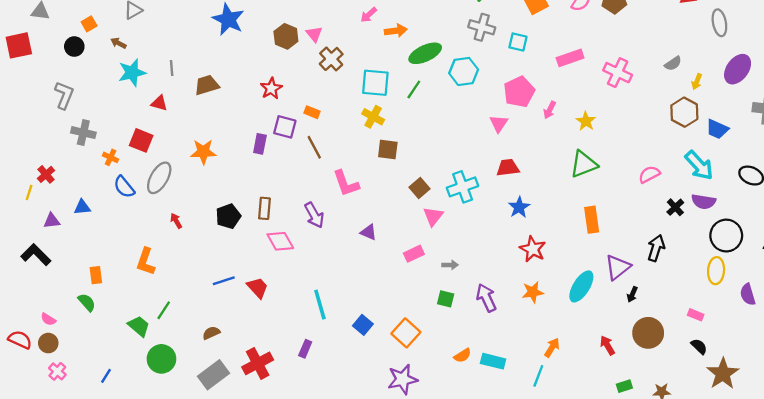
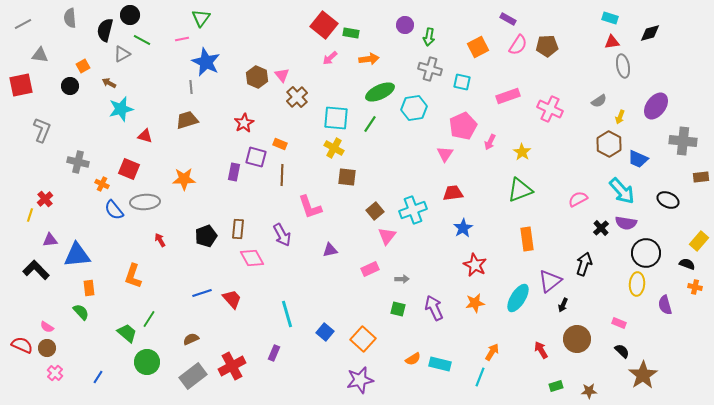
gray ellipse: (719, 23) -> (623, 66), moved
orange arrow: (396, 31) -> (369, 59), moved
gray line: (172, 68) -> (191, 87), moved
gray L-shape: (64, 95) -> (42, 130), moved
brown line: (314, 147) -> (282, 175), turned 30
gray ellipse: (159, 178) -> (145, 202), turned 56
blue triangle: (82, 207) -> (77, 255), moved, size x1.8
purple triangle: (369, 232) -> (330, 250), turned -35

